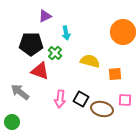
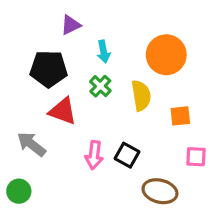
orange circle: (123, 32) -> (166, 55), moved
green cross: (55, 53) -> (100, 86), moved
yellow semicircle: (90, 61) -> (141, 96), turned 66
brown ellipse: (102, 109) -> (160, 191), moved

